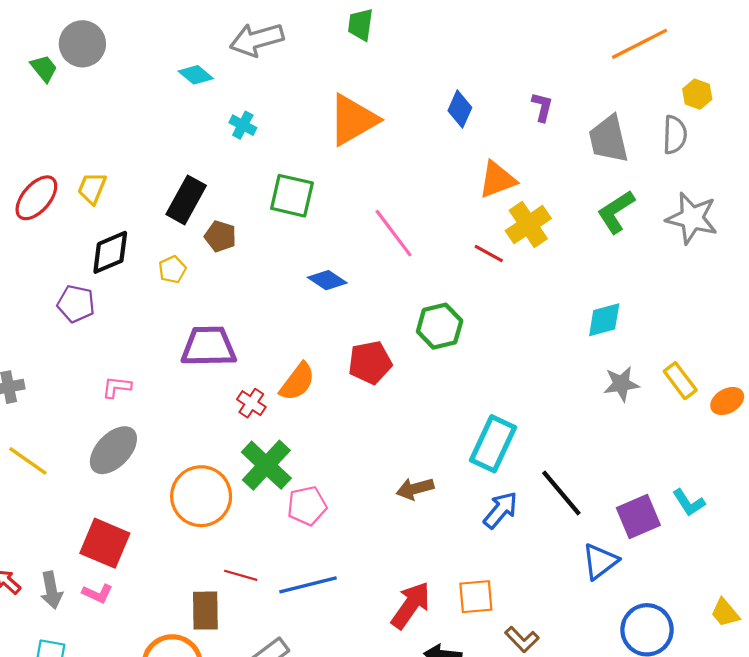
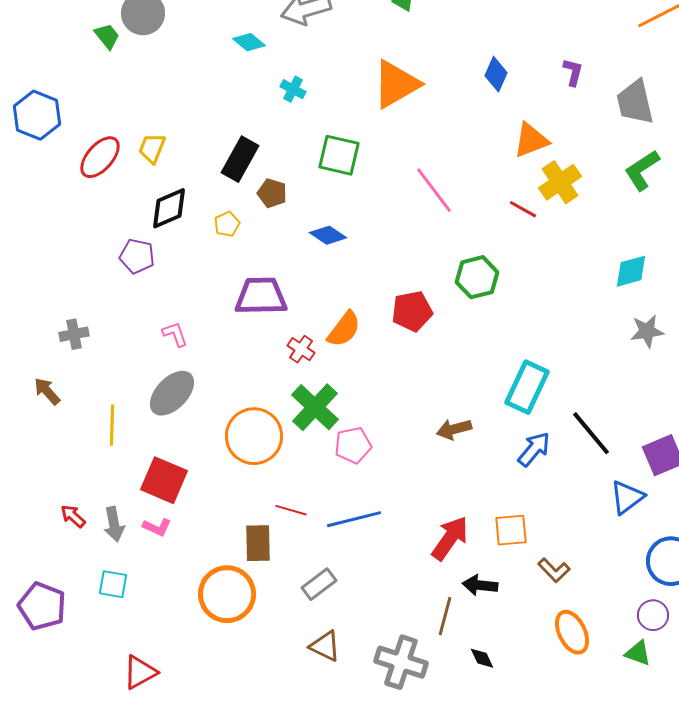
blue diamond: (327, 280) -> (328, 235), moved
pink L-shape: (117, 387) -> (175, 334), turned 64
yellow line: (28, 461) -> (112, 425), moved, turned 57

